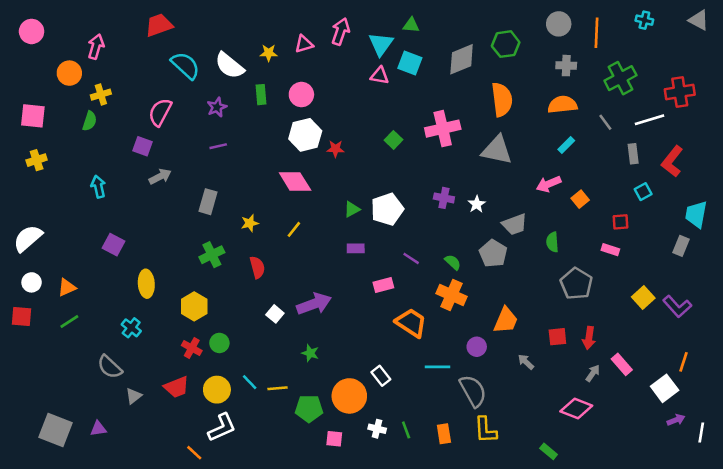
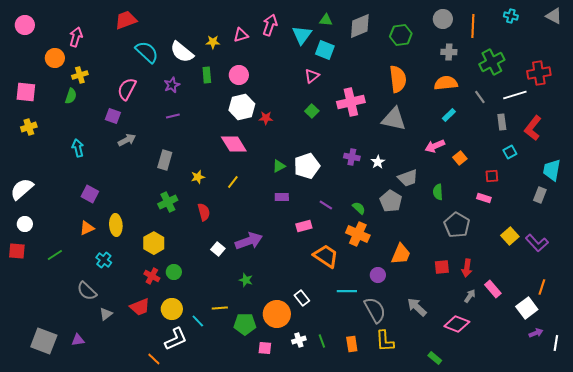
gray diamond: (462, 59) -> (360, 26), moved
pink triangle: (380, 76) -> (312, 76), moved, turned -49
orange triangle: (67, 287) -> (87, 228), moved
gray arrow: (526, 362) -> (417, 307), moved, size x1.5
cyan line: (250, 382) -> (198, 321), moved
white cross: (377, 429) -> (299, 340), turned -32

